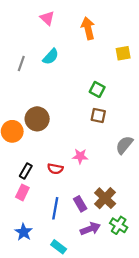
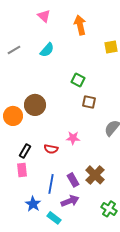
gray line: (21, 63) -> (14, 50), moved, turned 40
green square: (97, 89) -> (78, 80), moved
pink rectangle: (22, 192) -> (22, 170), turned -32
green cross: (119, 225) -> (109, 209), moved
purple arrow: (90, 229) -> (70, 201), moved
blue star: (24, 232) -> (33, 204), moved

